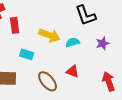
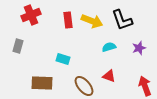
red rectangle: (15, 25) -> (68, 20), moved
yellow arrow: (50, 35) -> (92, 21), moved

